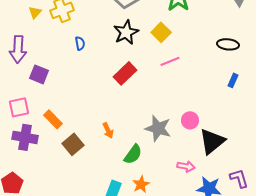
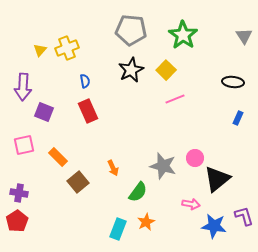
red rectangle: (125, 73) -> (88, 111), moved, turned -70
purple cross: (25, 137) -> (19, 193), moved, size x0.7

